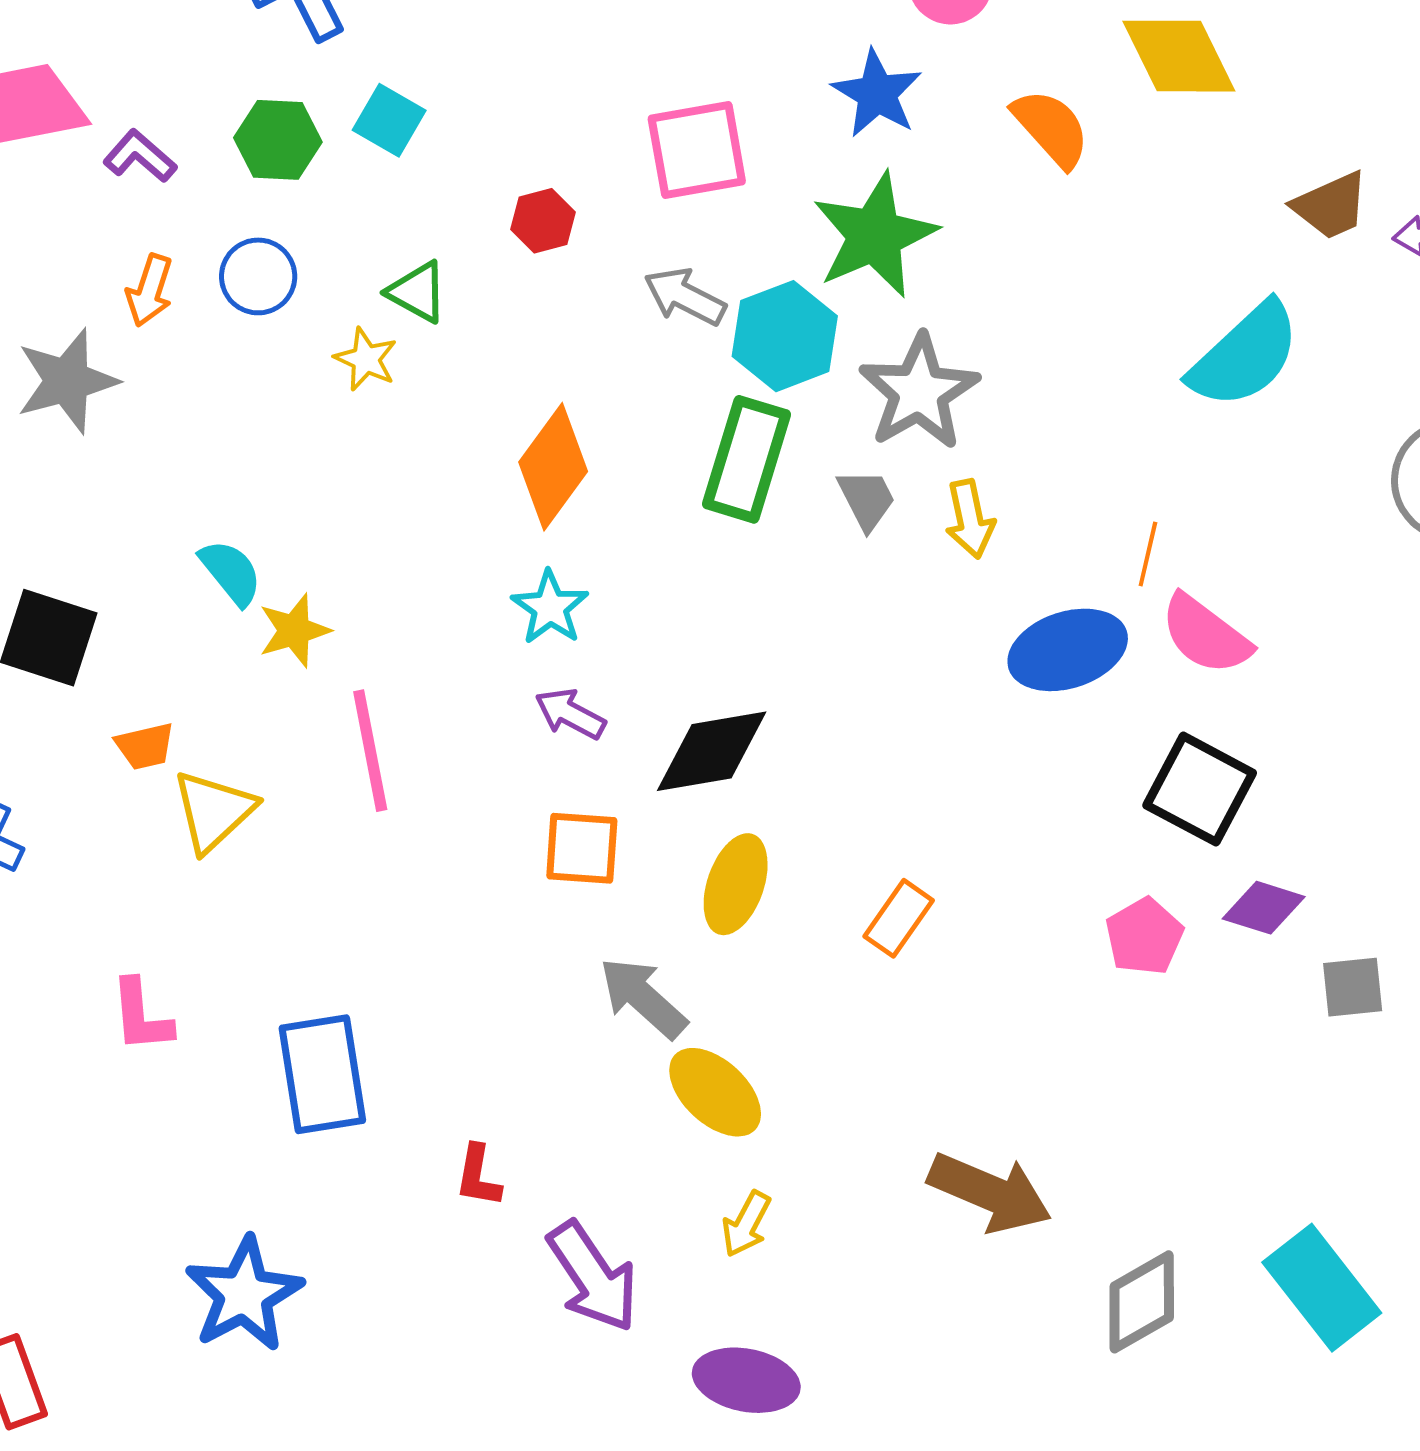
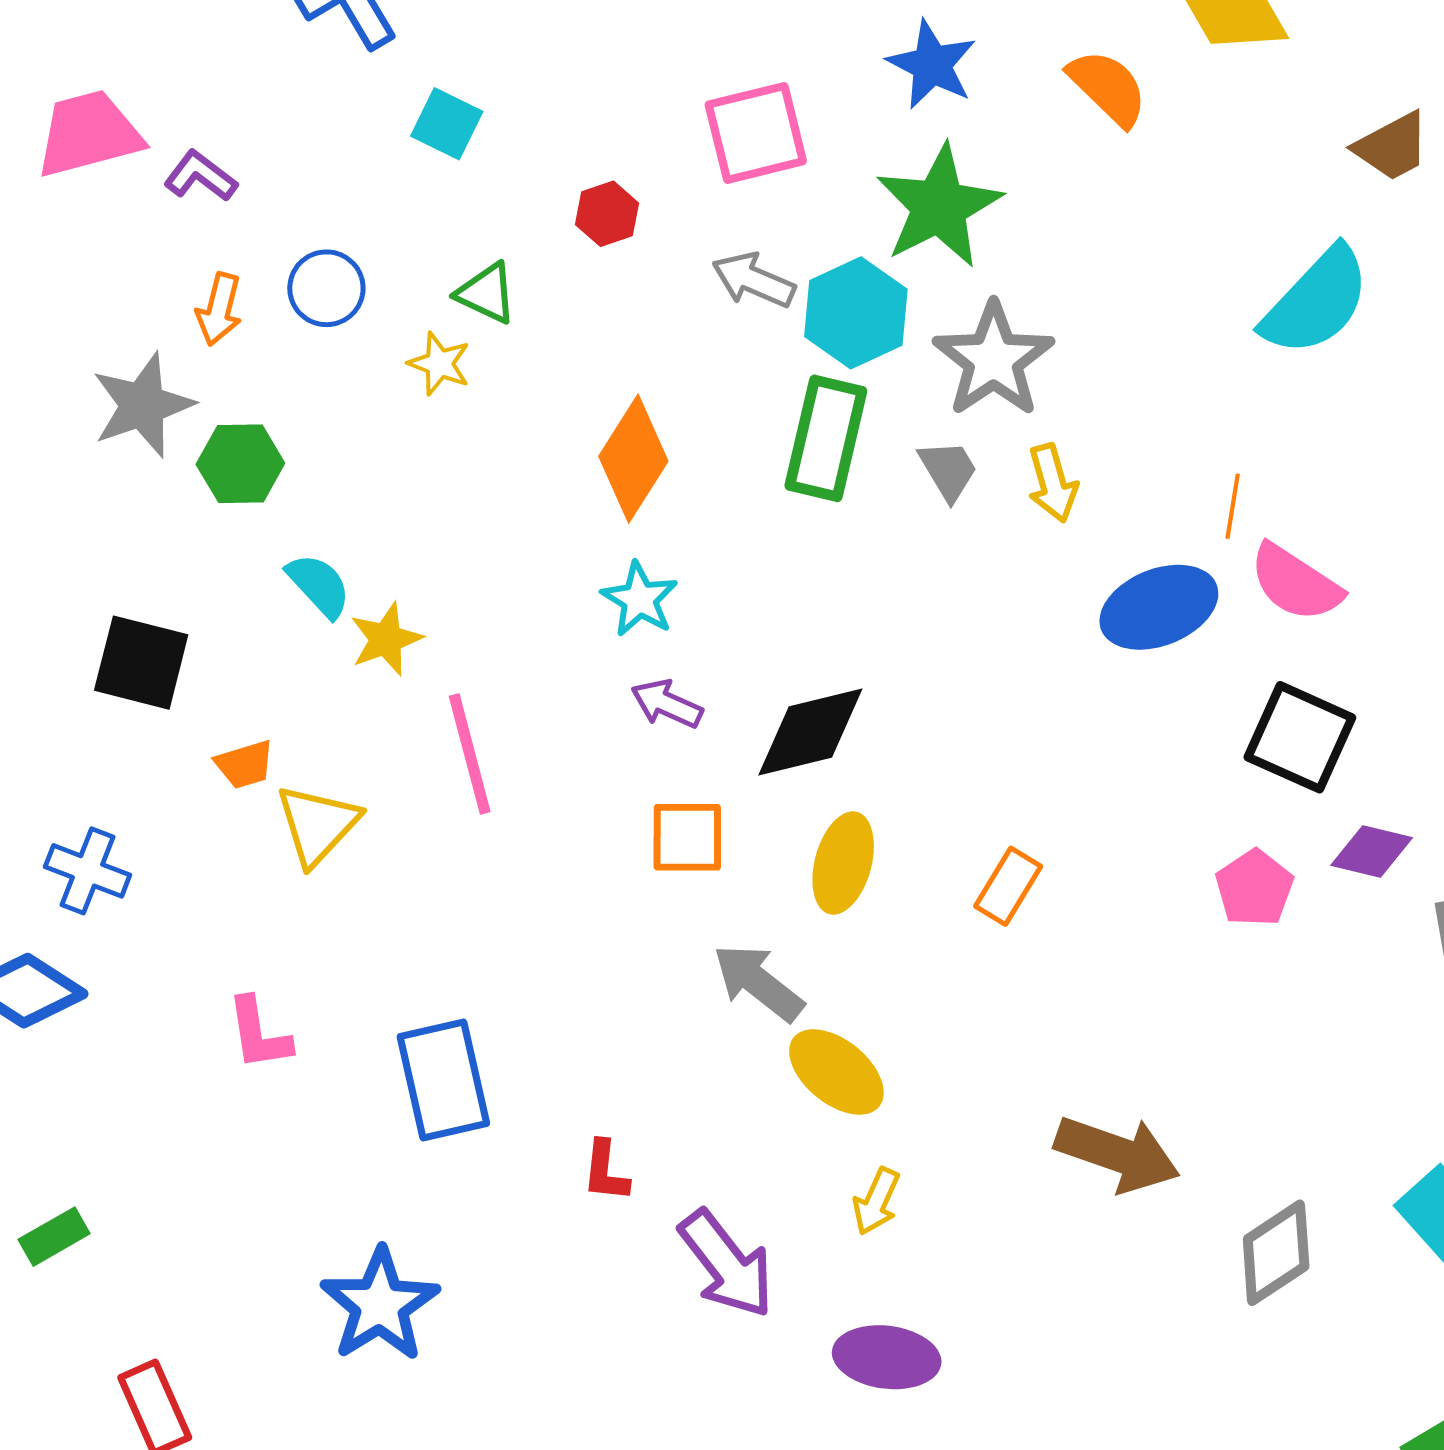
green hexagon: (278, 140) -> (240, 464), moved

